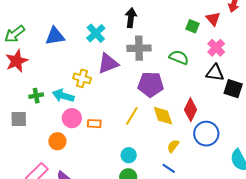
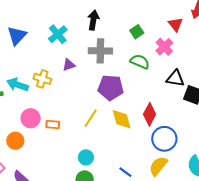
green square: (193, 26) -> (137, 32), moved, turned 32
blue triangle: (55, 36) -> (17, 36), turned -40
pink cross: (216, 48) -> (164, 47), moved
purple triangle: (108, 63) -> (69, 65), size x0.6
cyan arrow: (63, 96) -> (17, 85), moved
yellow semicircle: (173, 146) -> (158, 166), moved, size x1.5

